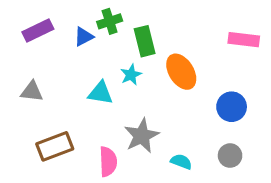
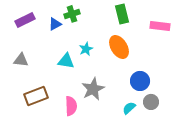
green rectangle: (145, 41) -> (122, 14), moved
blue circle: (232, 107) -> (140, 81), moved
cyan semicircle: (181, 162) -> (129, 108), moved, turned -64

